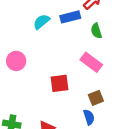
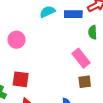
red square: (60, 83) -> (21, 79), moved
brown square: (96, 98) -> (85, 82), moved

